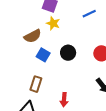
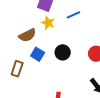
blue line: (89, 14) -> (73, 15), moved
brown rectangle: (36, 84) -> (17, 69), moved

